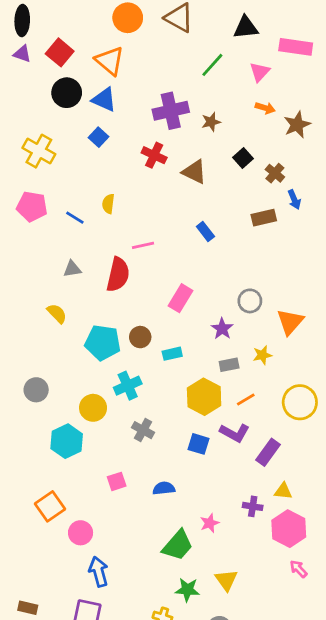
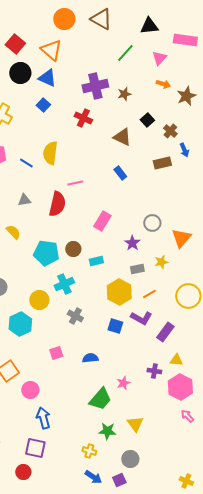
brown triangle: (194, 172) -> (122, 137), moved
yellow semicircle: (108, 204) -> (50, 153), size x1.6

